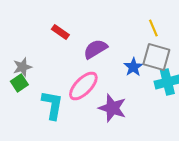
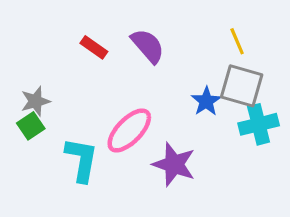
purple semicircle: (95, 49) -> (148, 46), moved, turned 80

